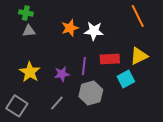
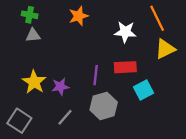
orange star: (70, 28) -> (79, 16), moved
white star: (94, 31) -> (125, 32), moved
yellow triangle: (139, 56) -> (165, 49), moved
purple star: (62, 74) -> (60, 87), moved

